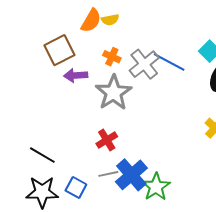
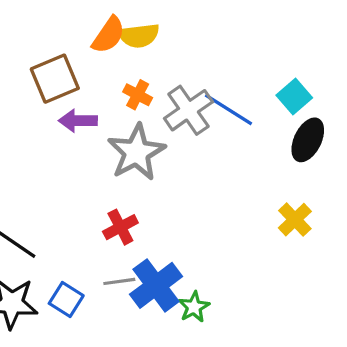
yellow semicircle: (110, 20) -> (139, 36), size x1.4
green star: (156, 187) -> (194, 307), size x0.7

